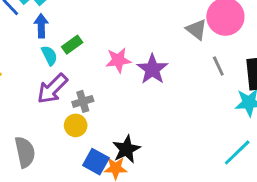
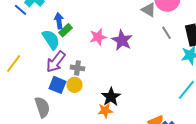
blue arrow: (41, 26) -> (59, 21), moved
cyan semicircle: (49, 55) -> (51, 40), size x1.5
gray cross: (83, 101) -> (77, 68), turned 32
blue square: (96, 162) -> (57, 85), moved

